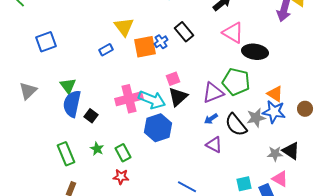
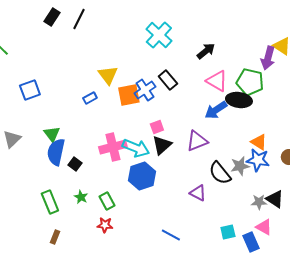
blue cross: (161, 42) -> (145, 90), size x1.5
green pentagon: (236, 82) -> (250, 82), moved
blue arrow: (211, 119) -> (216, 110), moved, size x1.6

